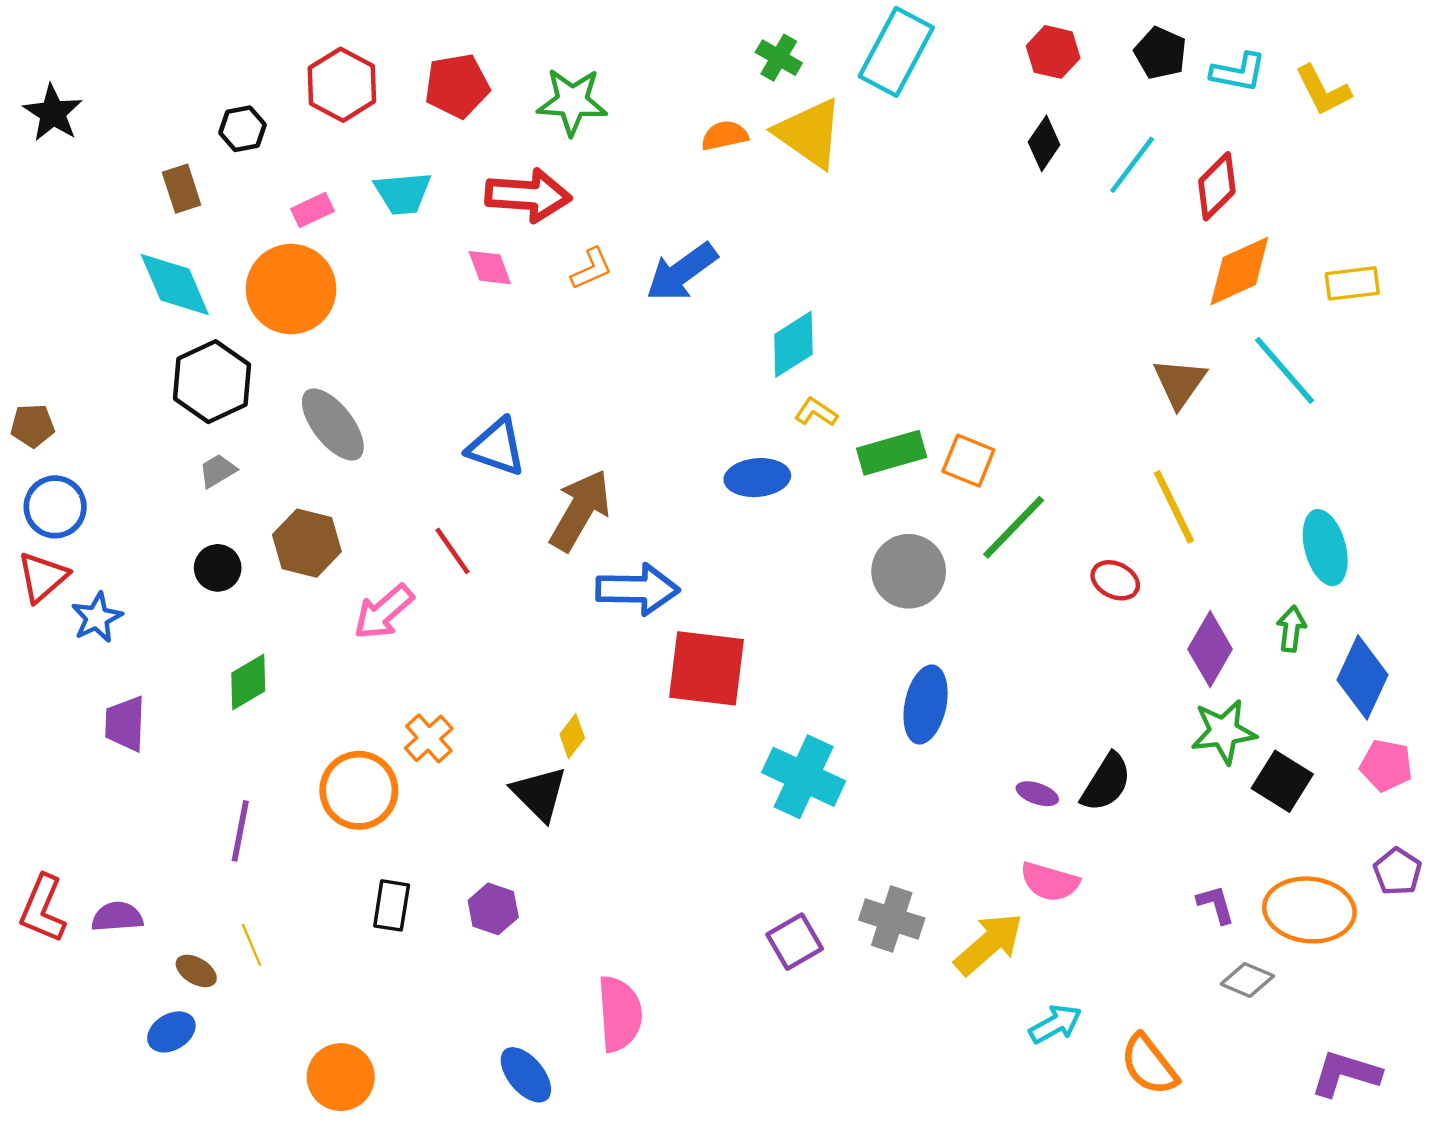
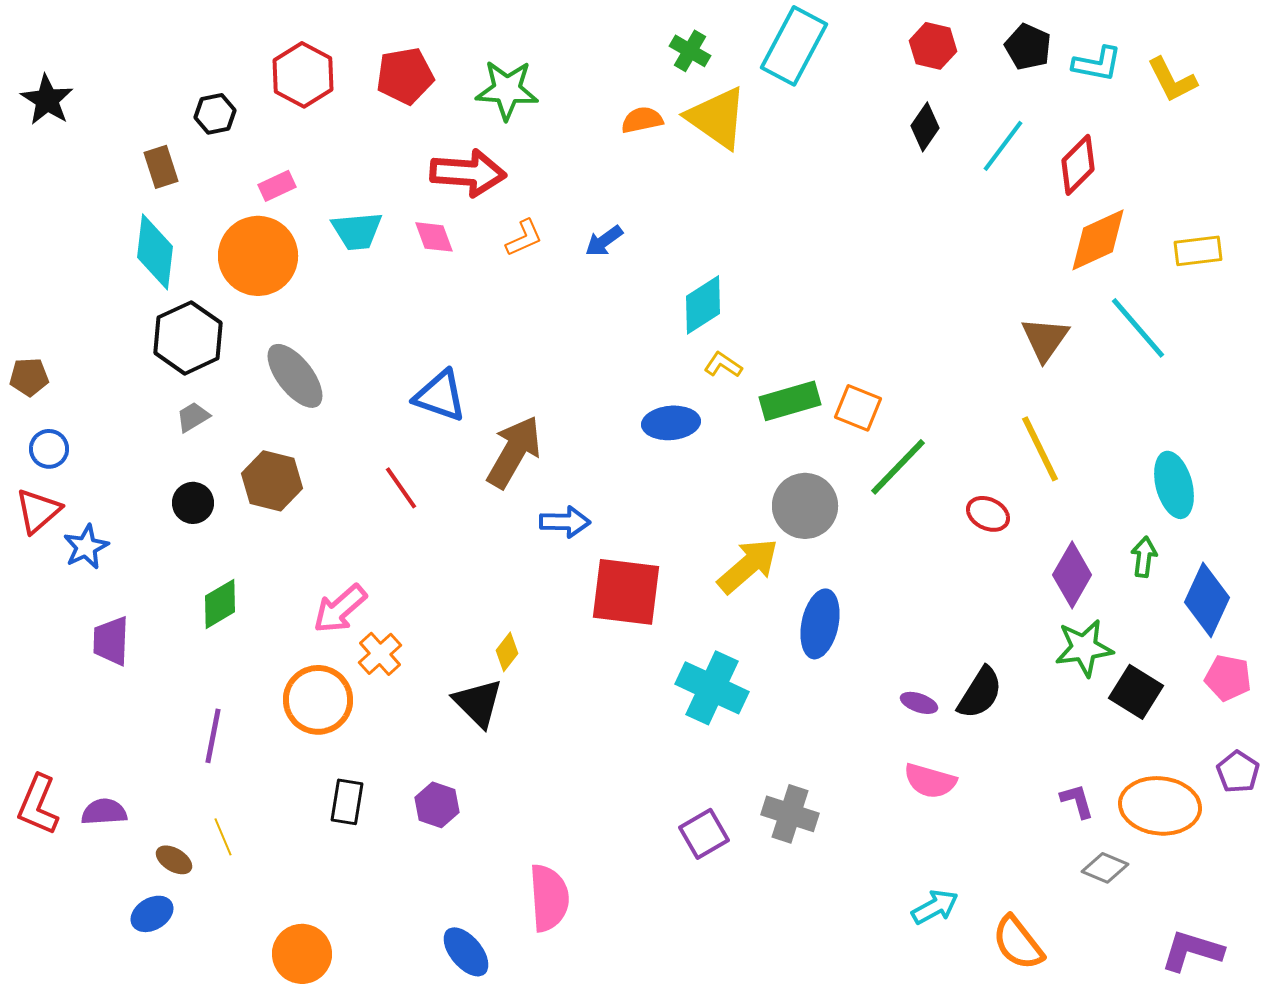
cyan trapezoid: (403, 193) -> (357, 231), moved
blue arrow: (682, 272) -> (604, 241), size x0.6
cyan diamond: (175, 285) -> (155, 252), turned 30
blue circle: (55, 507) -> (49, 449), size x0.7
blue arrow: (638, 589) -> (565, 522), size x0.7
pink arrow: (384, 612) -> (340, 609), moved
yellow arrow: (989, 944) -> (748, 566), moved

